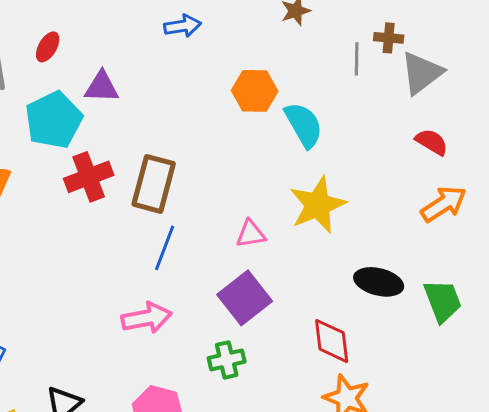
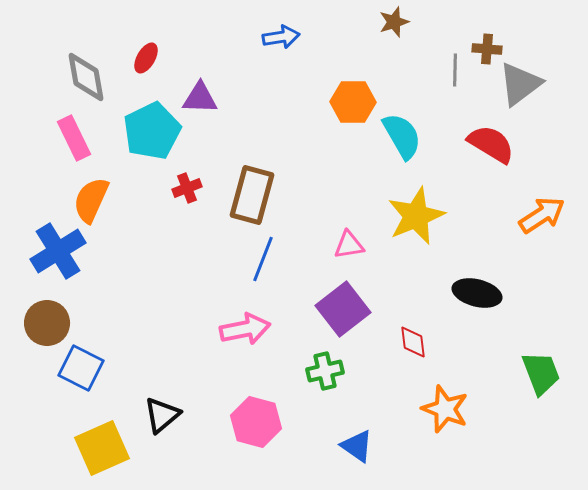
red semicircle: (432, 142) -> (491, 144), moved, size x1.4
red cross: (89, 177) -> (187, 188), size x0.6
green trapezoid: (443, 301) -> (541, 373), moved
red diamond: (332, 341) -> (413, 342), moved, size x0.7

